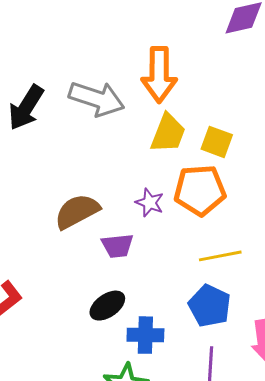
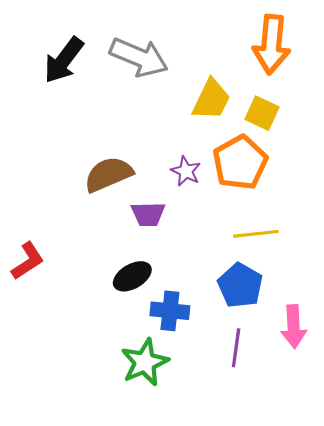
orange arrow: (159, 75) -> (272, 44), moved
orange pentagon: (200, 190) -> (240, 163), turned -30

